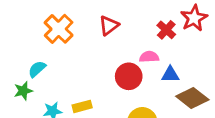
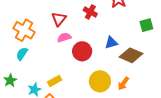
red cross: (166, 30) -> (90, 12), moved
pink semicircle: (149, 57) -> (64, 37), moved
cyan semicircle: (37, 69) -> (22, 54), moved

